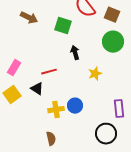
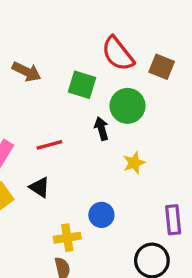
green circle: (113, 42) -> (128, 106), moved
red line: (49, 72) -> (49, 145), moved
yellow cross: (56, 110) -> (67, 238), moved

